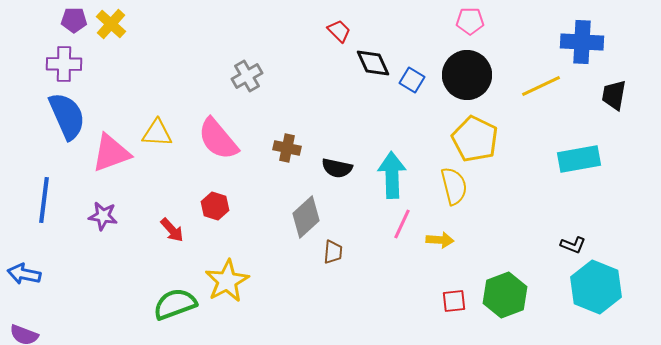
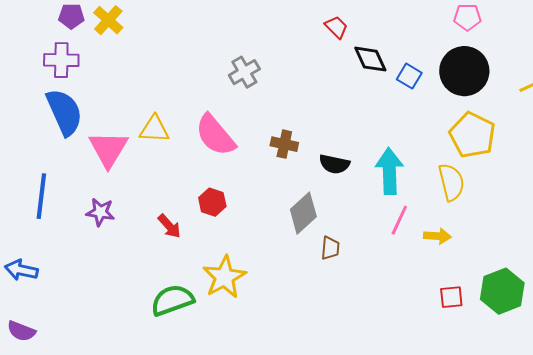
pink triangle: (111, 153) -> (108, 149), turned -39

